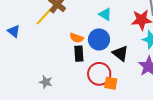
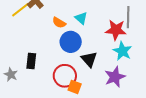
orange semicircle: (76, 38) -> (59, 23), moved
black rectangle: (79, 54) -> (31, 61), moved

